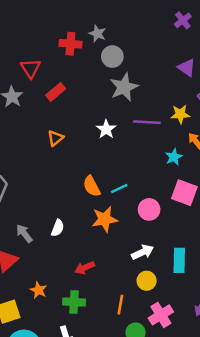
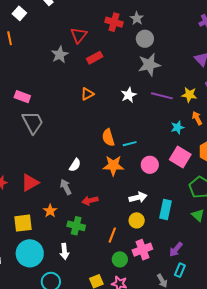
gray arrow: (24, 233) -> (66, 187), moved

